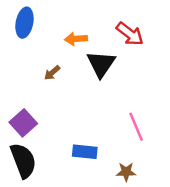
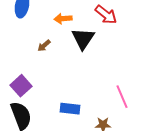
pink line: (136, 127) -> (122, 97), moved

